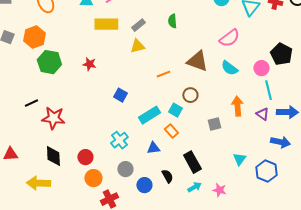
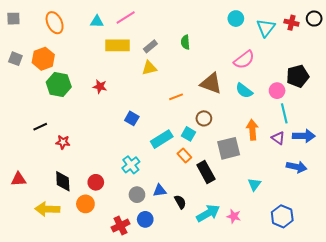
black pentagon: (281, 54) -> (298, 76), turned 30
red star: (53, 118) -> (63, 142), size x0.6
gray square: (214, 124) -> (229, 148), size x1.6
blue triangle: (153, 148) -> (160, 191), moved
black rectangle: (192, 162) -> (206, 172), moved
blue hexagon: (266, 171) -> (282, 216), moved
orange circle: (93, 178) -> (85, 204), moved
blue circle: (144, 185) -> (145, 219), moved
cyan arrow: (194, 187) -> (208, 213), size x1.6

